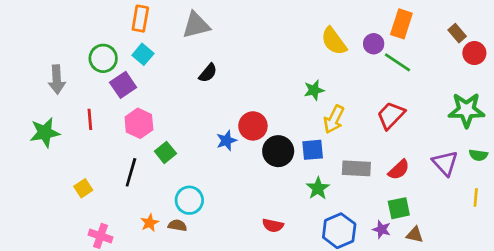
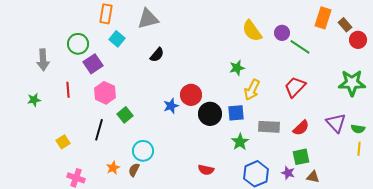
orange rectangle: (401, 24) -> (323, 18), moved
cyan square: (143, 54) -> (117, 39), moved
green star: (45, 133) -> (34, 100), size x0.6
green semicircle: (478, 155) -> (358, 129), moved
brown semicircle: (177, 225) -> (134, 170), turned -72

